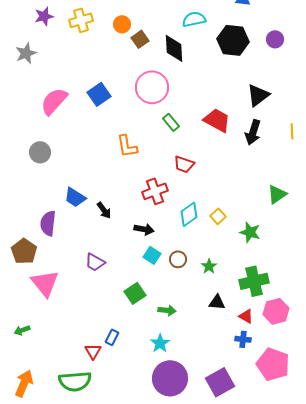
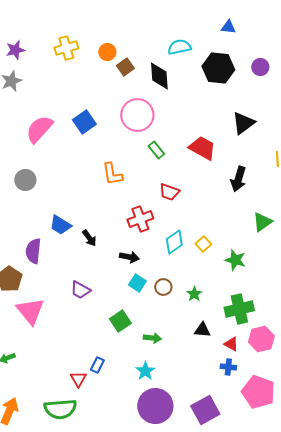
purple star: (44, 16) -> (15, 50), moved
black arrow: (253, 132) -> (238, 179), moved

